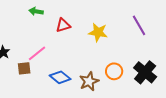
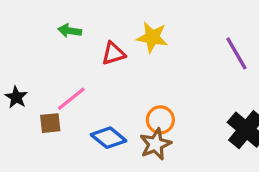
yellow star: (98, 32) -> (152, 37), moved
orange circle: (114, 71) -> (160, 120), moved

